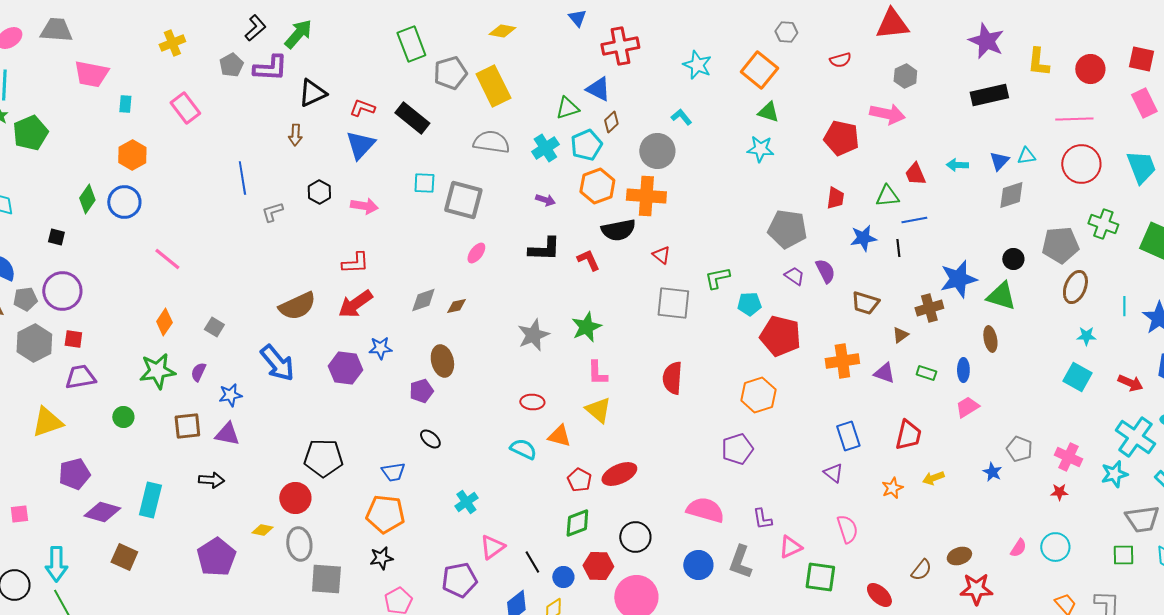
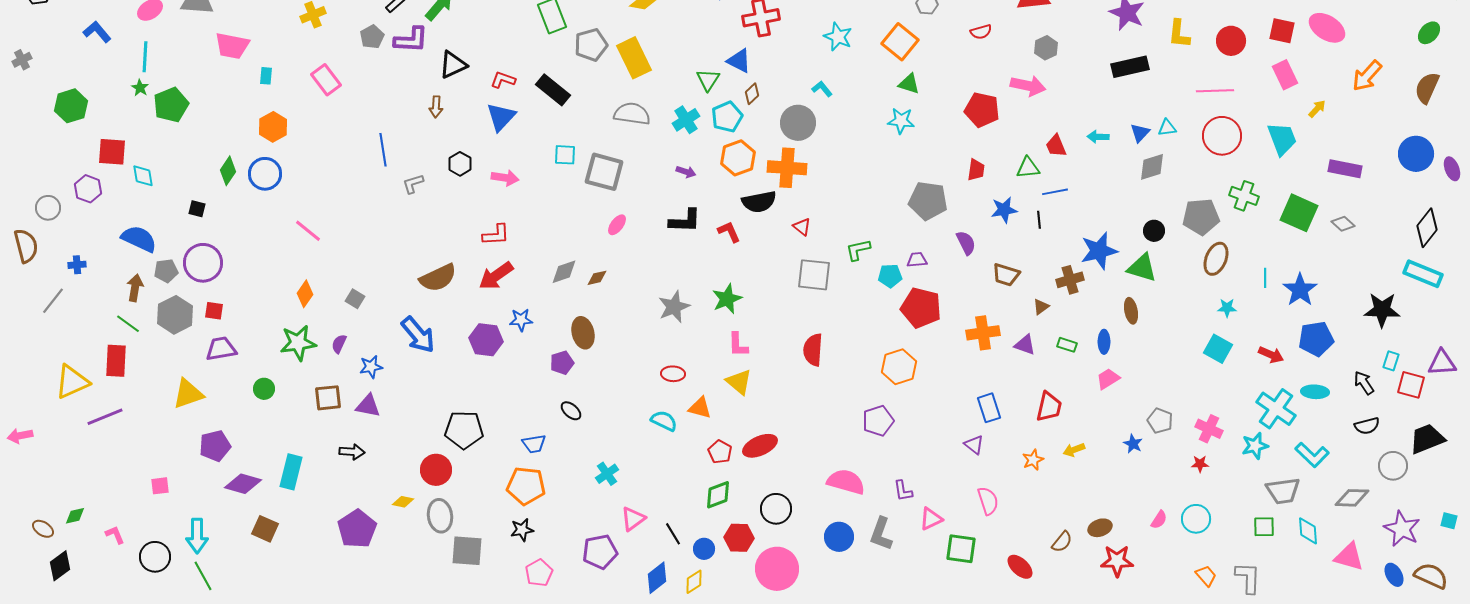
green triangle: (567, 108) -> (708, 80), turned -40
purple trapezoid: (794, 276) -> (917, 260), moved, turned -40

